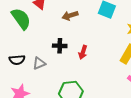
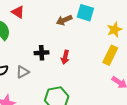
brown arrow: (70, 16) -> (64, 20), moved

